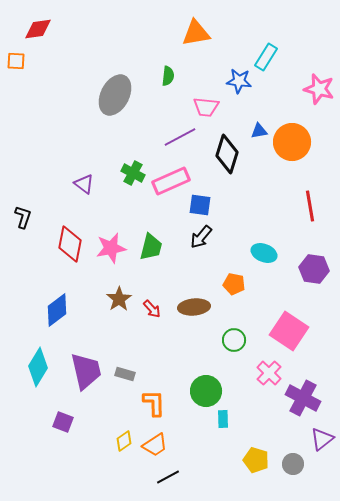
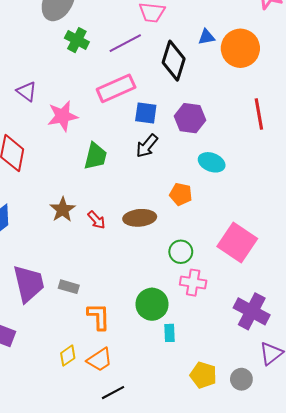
green cross: (133, 173) -> (77, 40), moved
pink star: (111, 248) -> (63, 116), moved
purple hexagon: (314, 269) -> (190, 118), moved
pink cross: (269, 373) -> (193, 283), moved, turned -35

